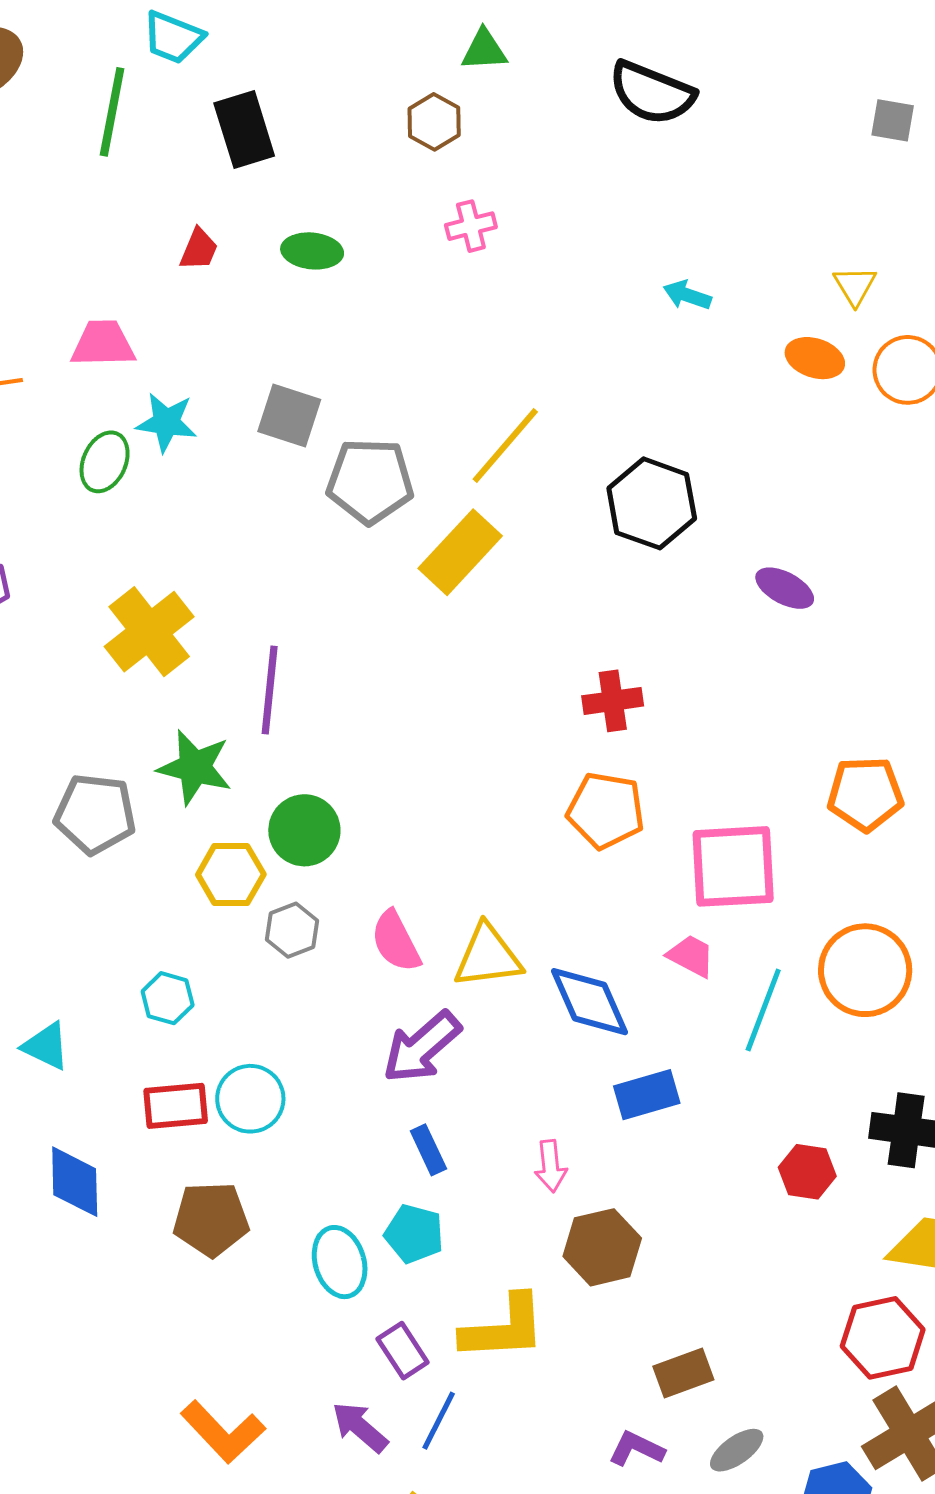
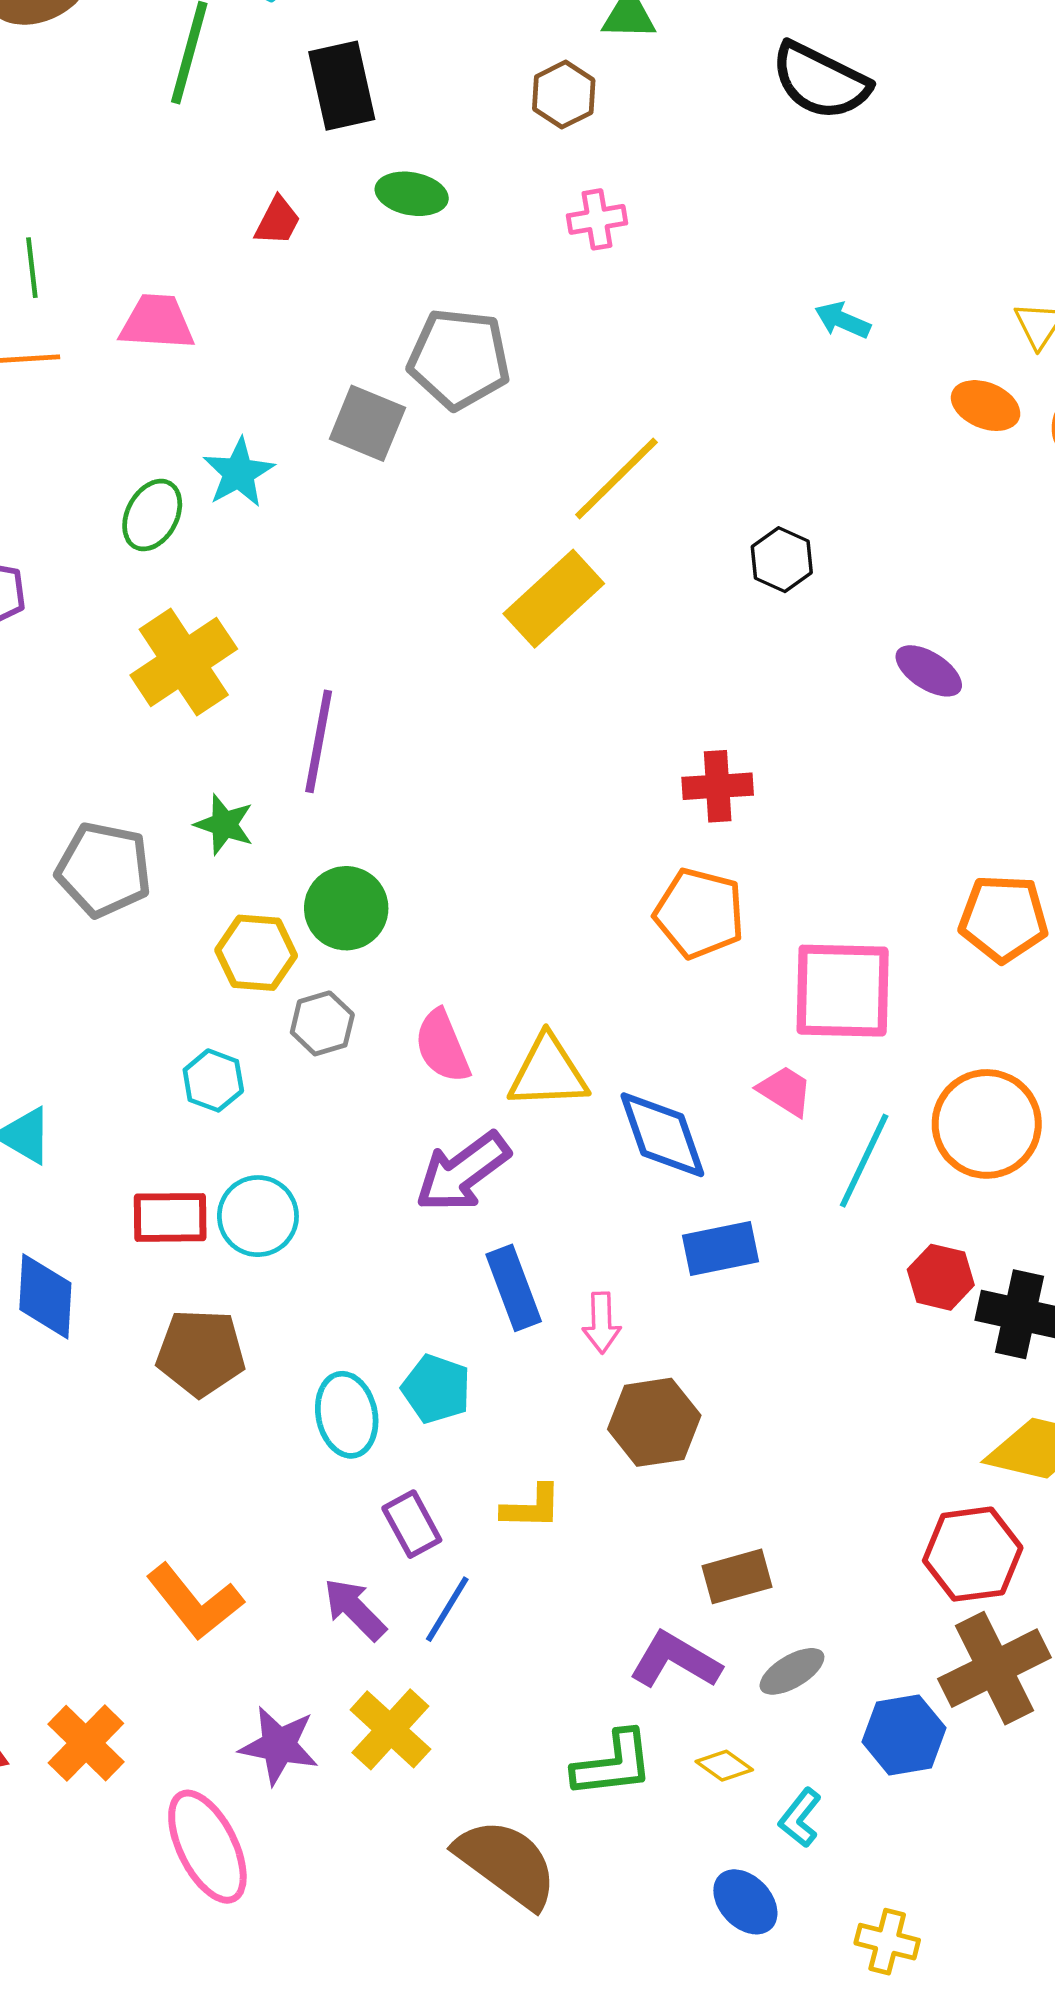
green ellipse: (312, 251) -> (412, 194), moved
cyan star: (166, 422) -> (239, 473), moved, turned 30
green ellipse: (105, 462) -> (152, 515), moved
gray pentagon: (370, 481) -> (459, 359), moved
black hexagon: (652, 503) -> (782, 560), size x0.6
green star: (195, 767) -> (224, 824), size x0.7
cyan hexagon: (168, 998) -> (213, 1080), moved
blue rectangle: (428, 1150) -> (514, 1288), moved, size x1.4
red hexagon: (807, 1172) -> (941, 1277), moved
yellow L-shape: (504, 1328) -> (532, 1507), size x0.6
purple L-shape: (636, 1449) -> (675, 1660), size x1.4

